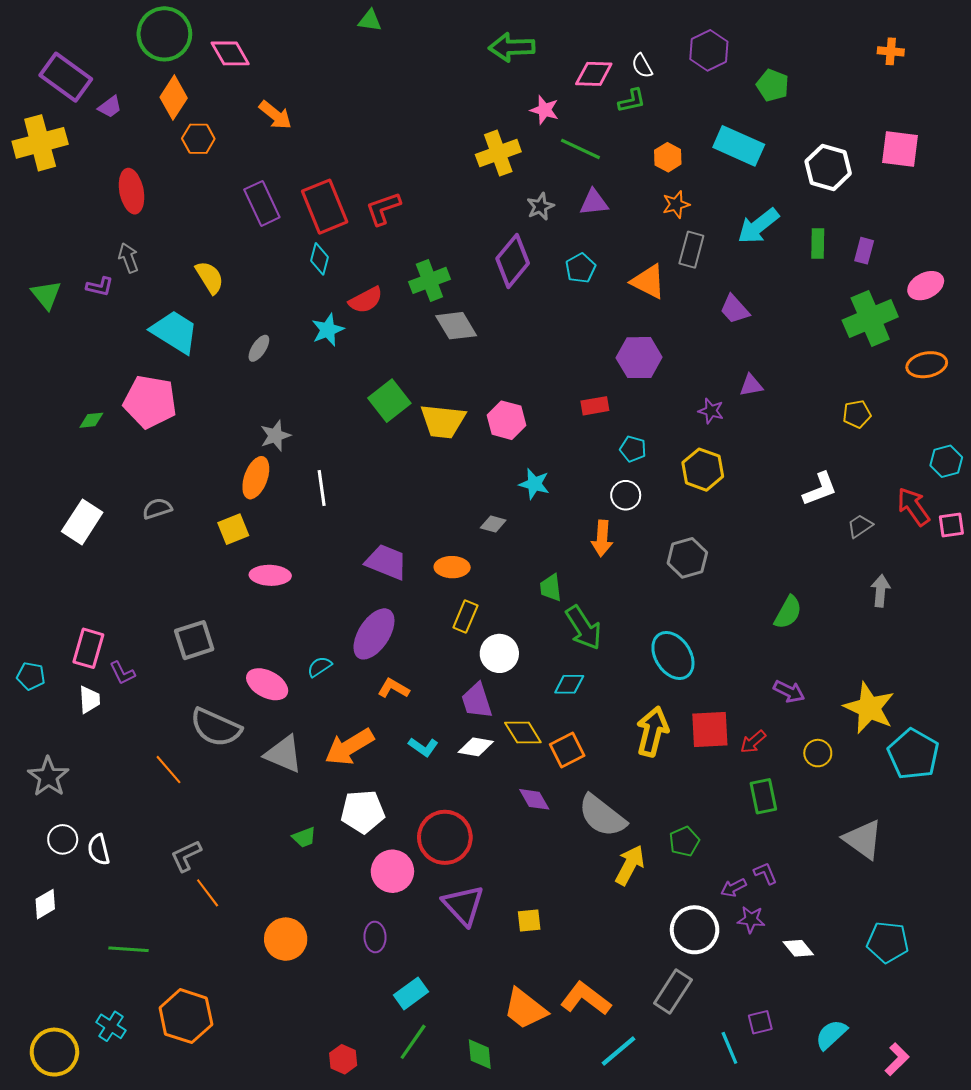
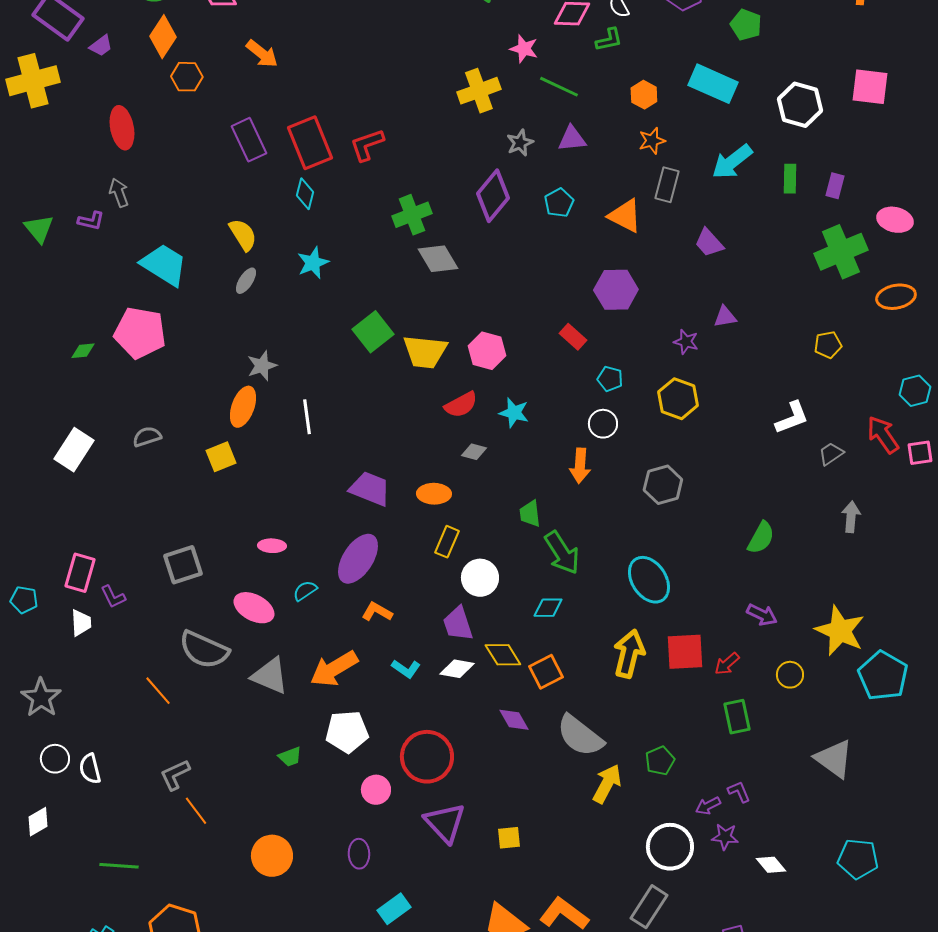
yellow semicircle: (210, 277) -> (243, 235), moved
pink ellipse: (926, 286) -> (895, 220), turned 40
red semicircle: (366, 300) -> (461, 405), moved
red rectangle: (595, 406) -> (573, 337), turned 52
pink ellipse: (270, 575) -> (272, 546), moved, size x0.7
pink circle: (392, 871) -> (376, 790), size x0.7

